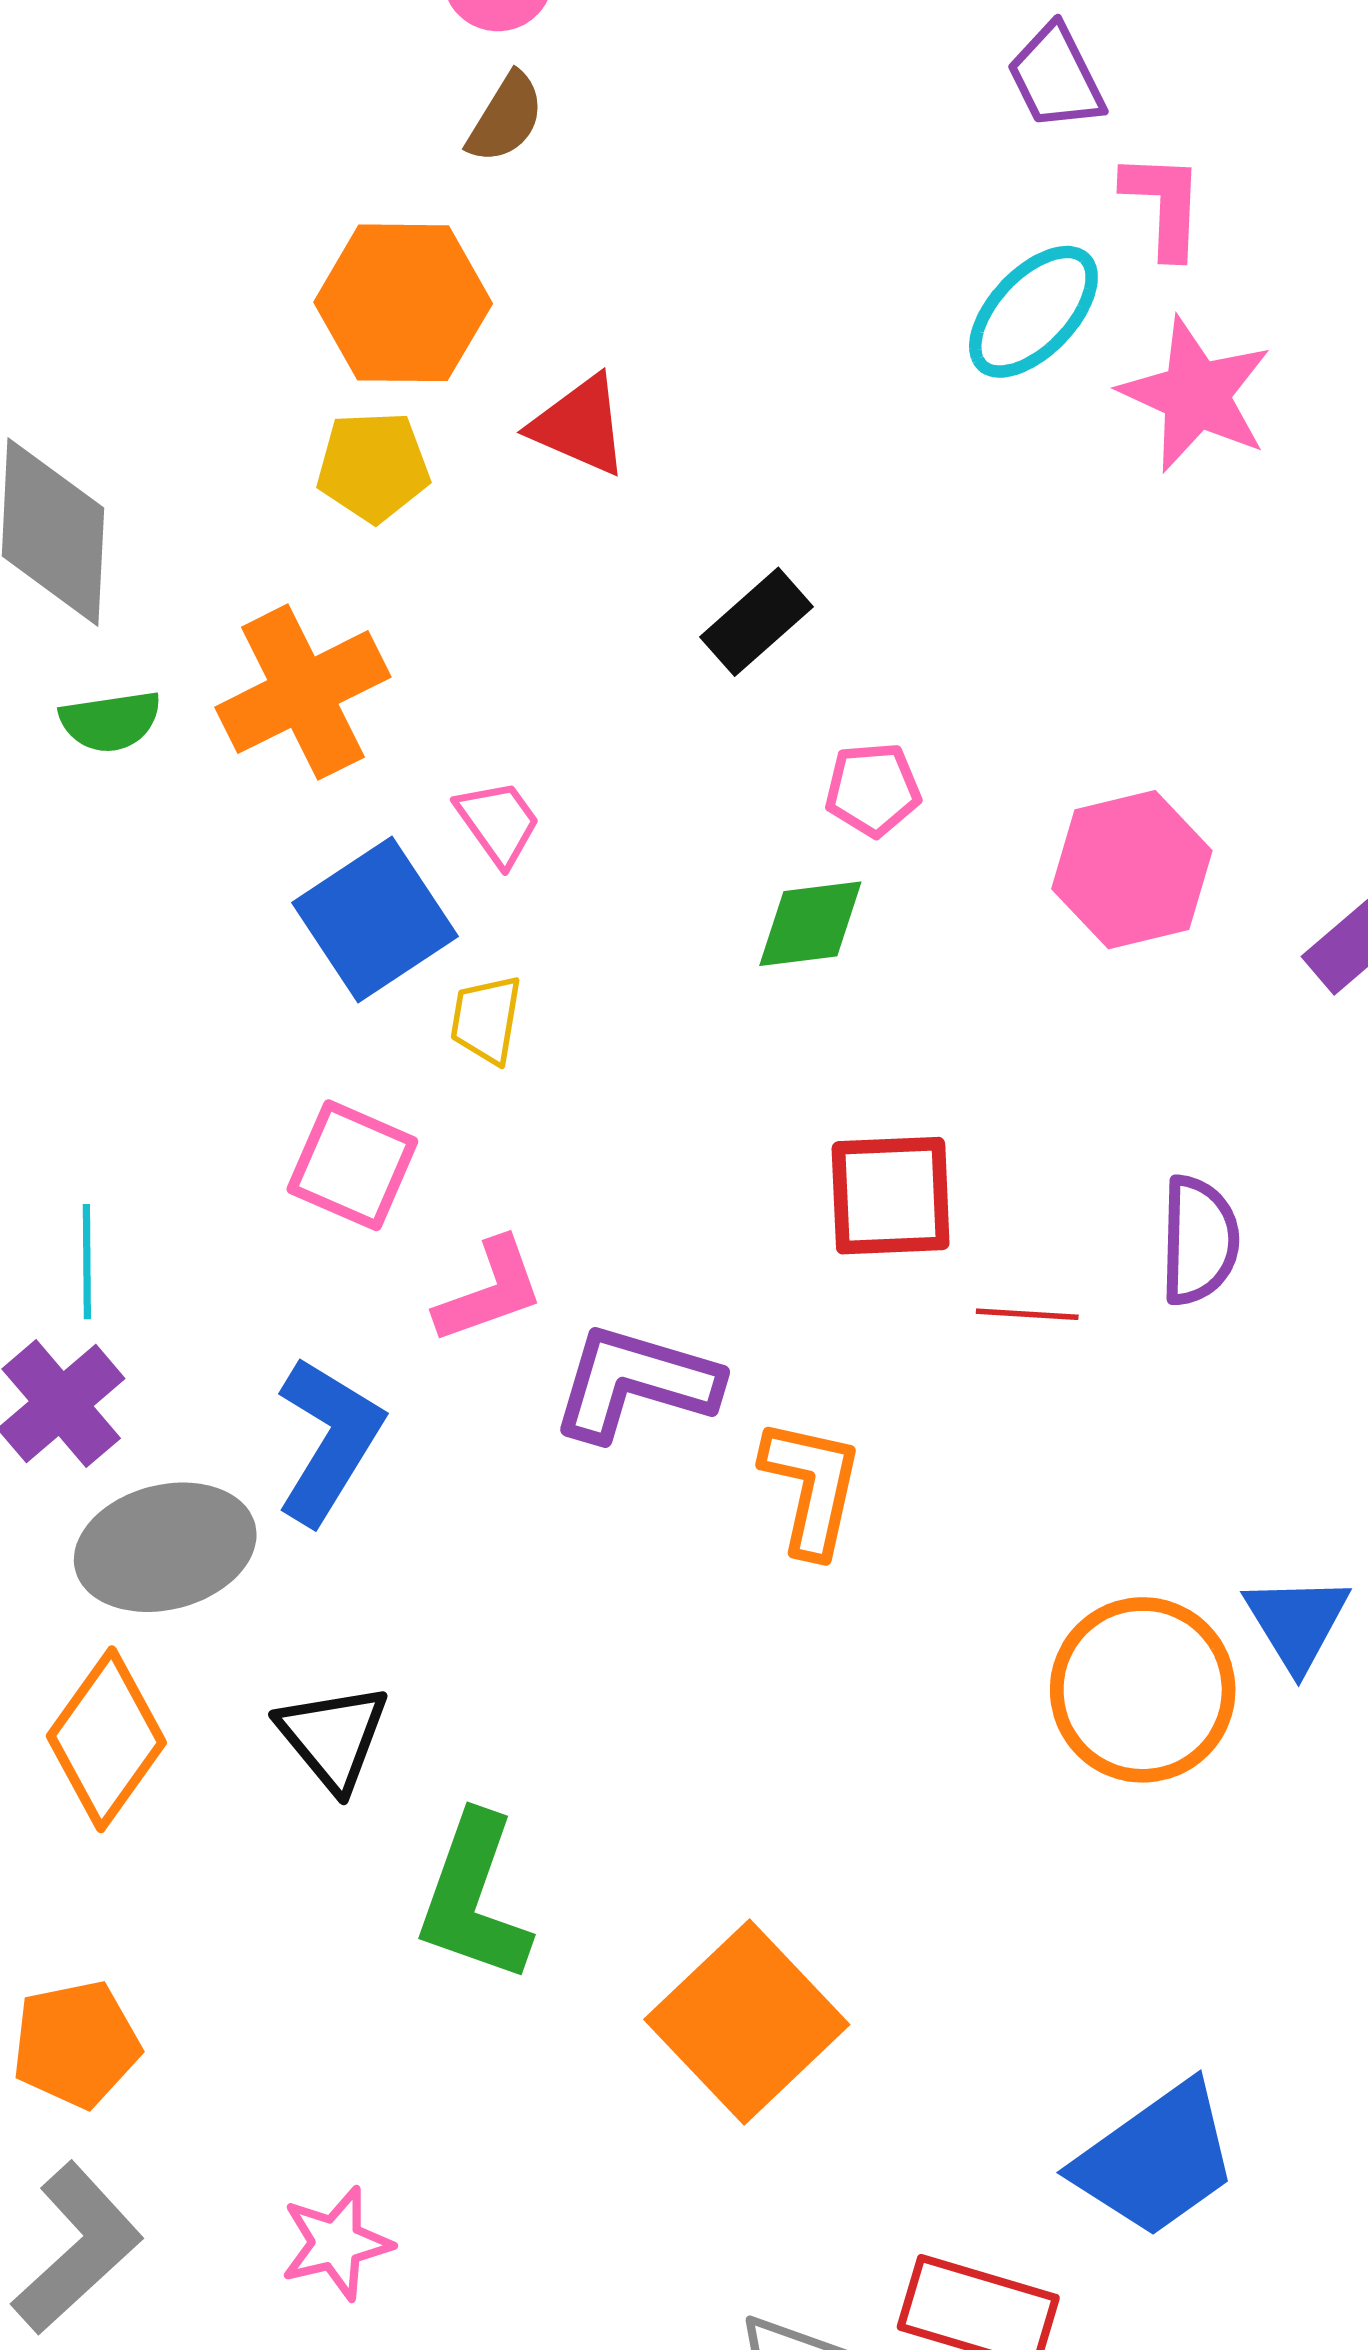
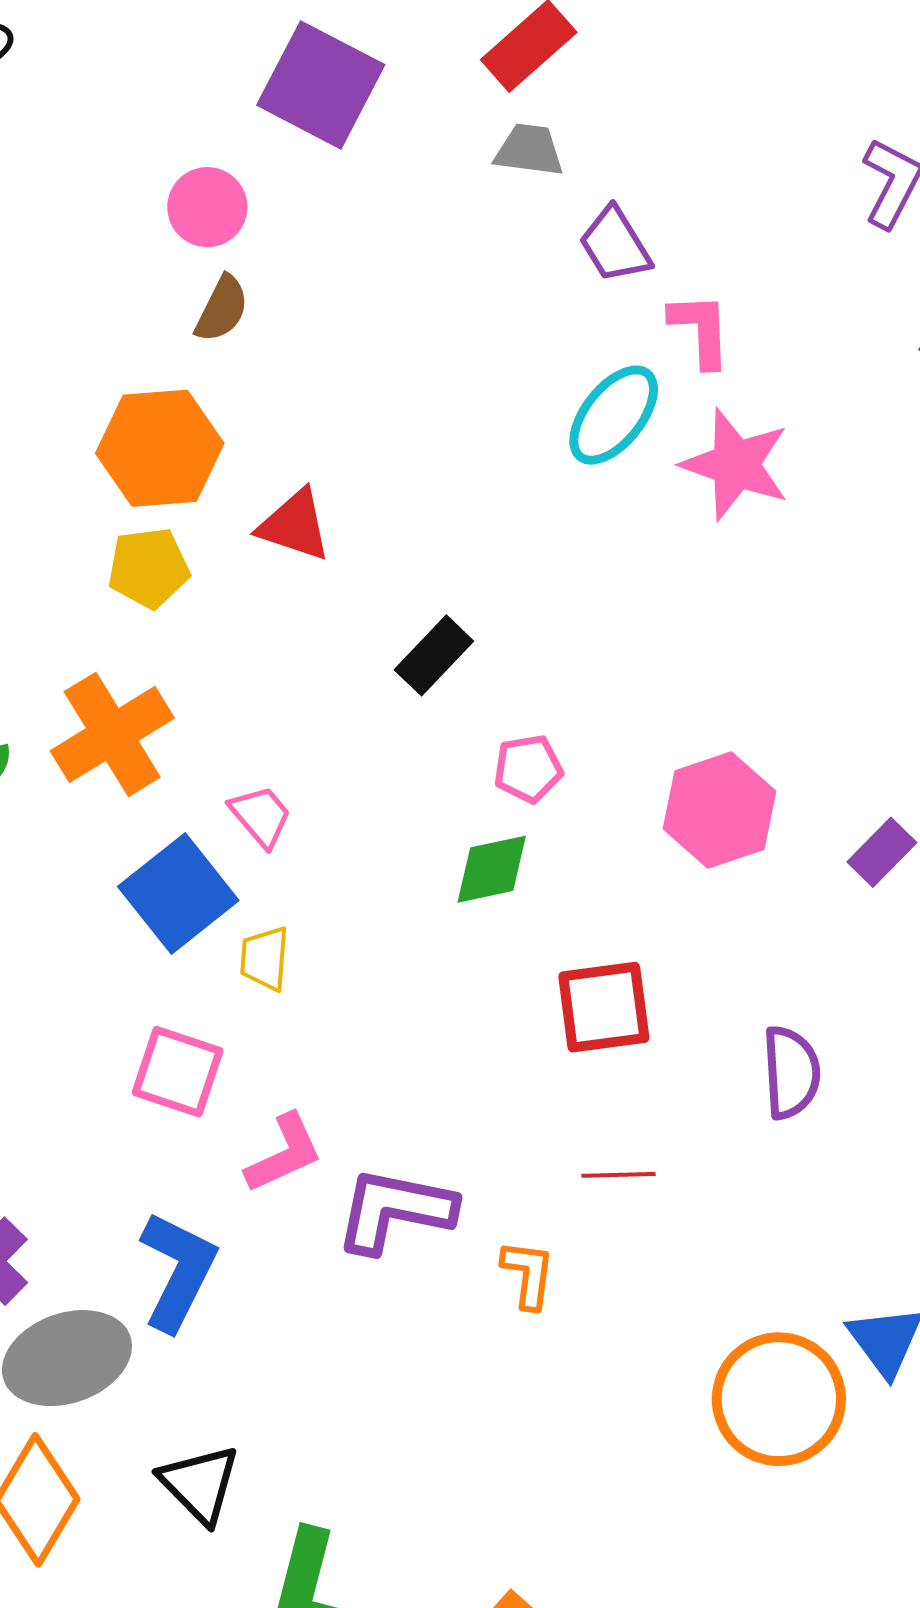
red square: (891, 1196) -> (604, 1007), moved
red line: (1027, 1314) -> (618, 1175), moved
orange L-shape: (812, 1487) -> (528, 1274), size x0.7

